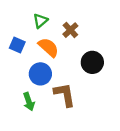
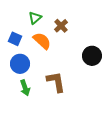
black circle: (92, 62) -> (92, 56), moved
blue circle: (40, 74) -> (20, 64), moved

